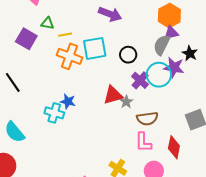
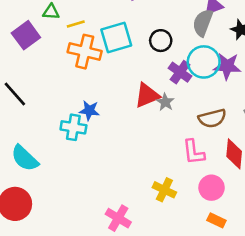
purple square: (26, 39) -> (26, 35), turned 30
purple star: (174, 68) -> (227, 66), moved
brown semicircle: (147, 119) -> (212, 118), moved

